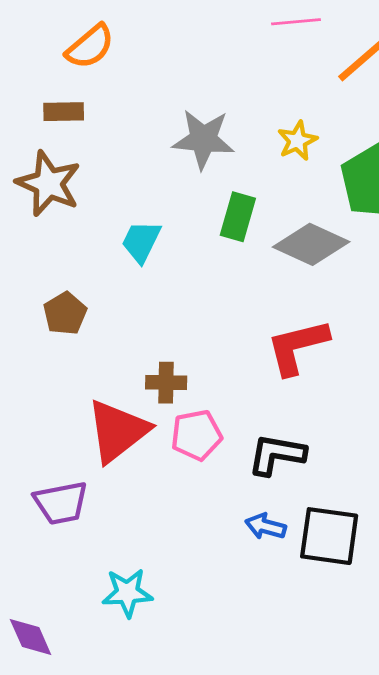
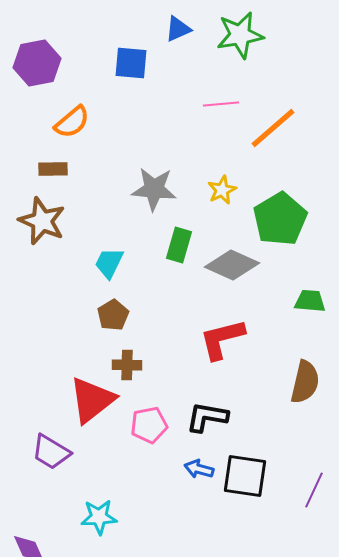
brown pentagon: (65, 313) -> (113, 315), moved
pink pentagon: (196, 435) -> (149, 425), moved
purple trapezoid: (61, 503) -> (51, 452), turned 42

